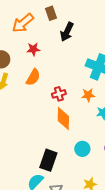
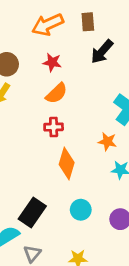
orange semicircle: (33, 77) -> (57, 93), moved
red cross: (59, 94) -> (54, 127), moved

